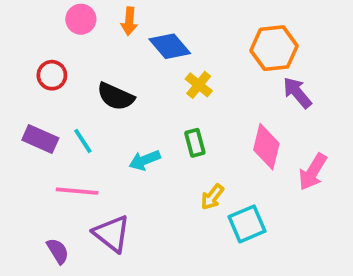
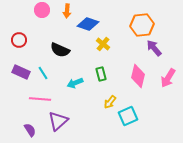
blue diamond: (170, 46) -> (88, 24), turned -30
red circle: (52, 75) -> (19, 40), moved
pink arrow: (313, 172) -> (168, 78), moved
purple triangle: (112, 234) -> (58, 121), turned 40

